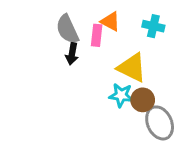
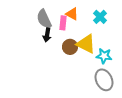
cyan cross: (153, 26) -> (100, 17), turned 32
cyan star: (121, 95) -> (104, 56), moved
brown circle: (143, 100) -> (70, 47), moved

